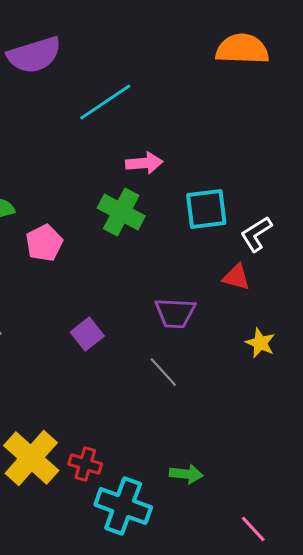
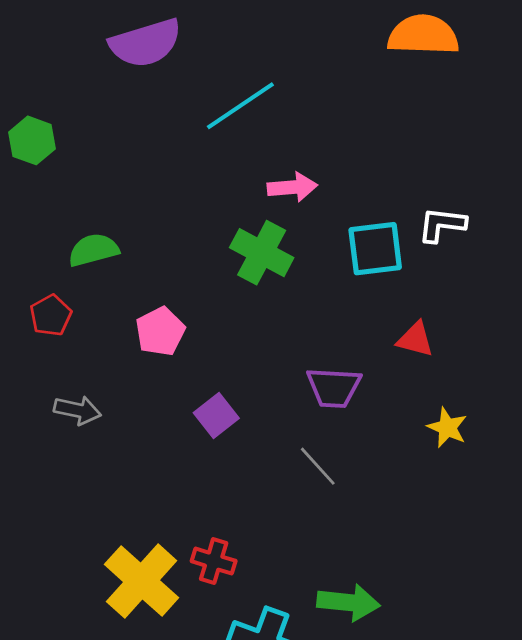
white L-shape: (256, 234) -> (442, 225), moved, turned 39
pink pentagon: (44, 243) -> (160, 331), moved
red cross: (85, 464) -> (214, 561), moved
green arrow: (186, 474) -> (348, 602), size x1.4

